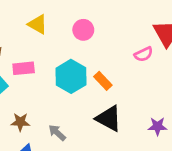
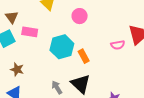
gray arrow: (57, 133) -> (57, 87), moved

